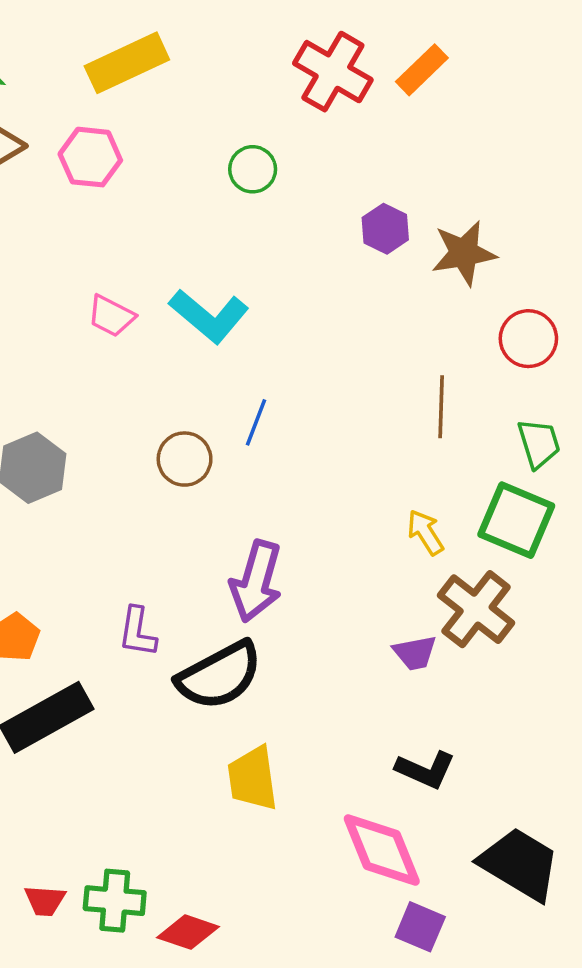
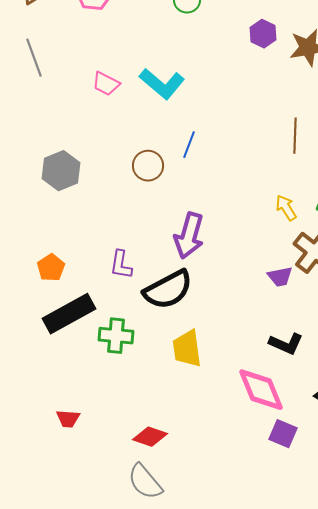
green cross: (115, 901) -> (116, 336), moved

